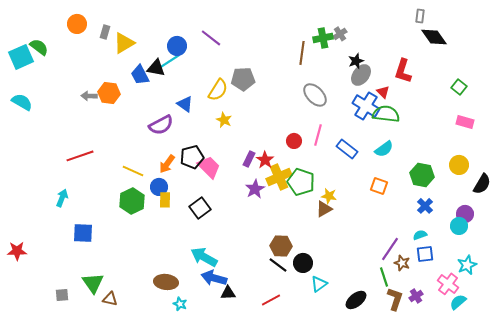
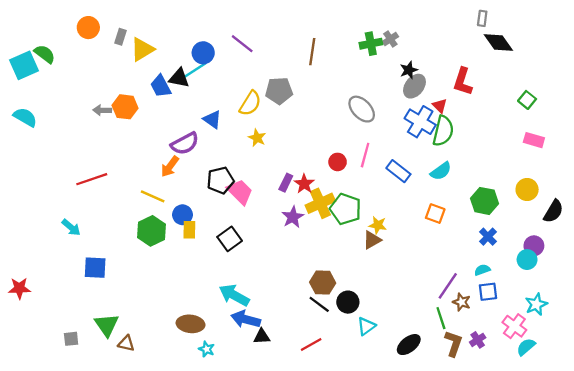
brown line: (302, 53) -> (312, 52), moved
green semicircle: (386, 114) -> (443, 131), turned 96
orange arrow: (167, 164) -> (170, 167), moved
cyan arrow: (62, 198) -> (71, 227), turned 108

